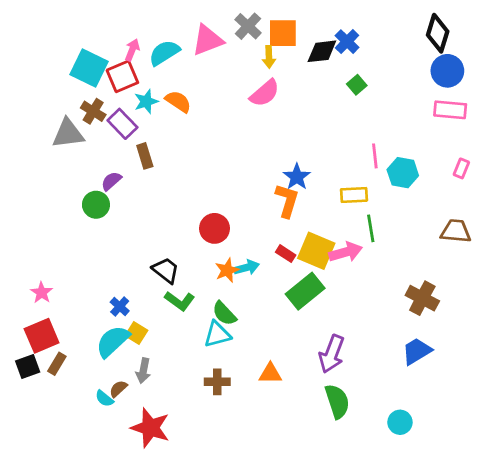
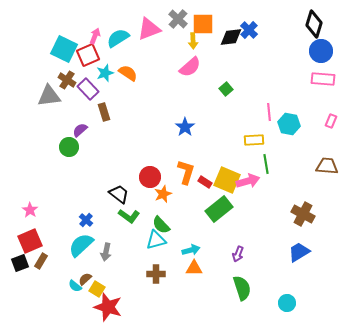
green square: (357, 85) -> (226, 89), moved
blue star: (297, 177) -> (185, 127), moved
orange L-shape: (287, 201) -> (186, 172), moved
red circle: (215, 228) -> (150, 177), moved
cyan arrow: (247, 267) -> (191, 250), moved
yellow square: (136, 333) -> (97, 289), moved
purple arrow: (332, 354) -> (238, 254), size x0.6
gray arrow: (143, 371) -> (106, 252), moved

